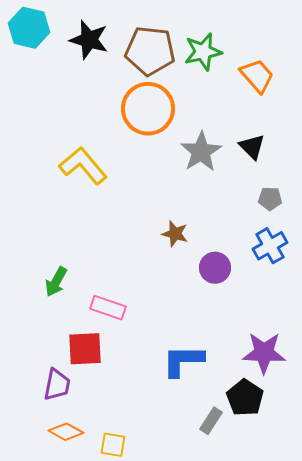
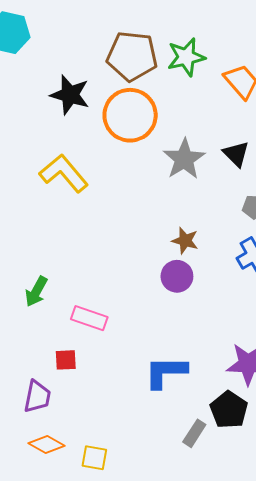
black star: (89, 40) -> (70, 95), moved
brown star: (175, 234) -> (185, 241), moved
purple circle: (215, 268) -> (177, 276), moved
red square: (85, 349) -> (66, 360), size x0.6

